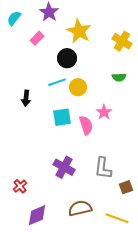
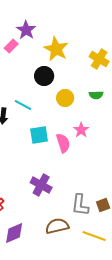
pink rectangle: (37, 38) -> (11, 46), moved
cyan line: (57, 82) -> (23, 105), moved, turned 48
yellow circle: (78, 87) -> (65, 98), moved
gray L-shape: (103, 168) -> (80, 205), moved

